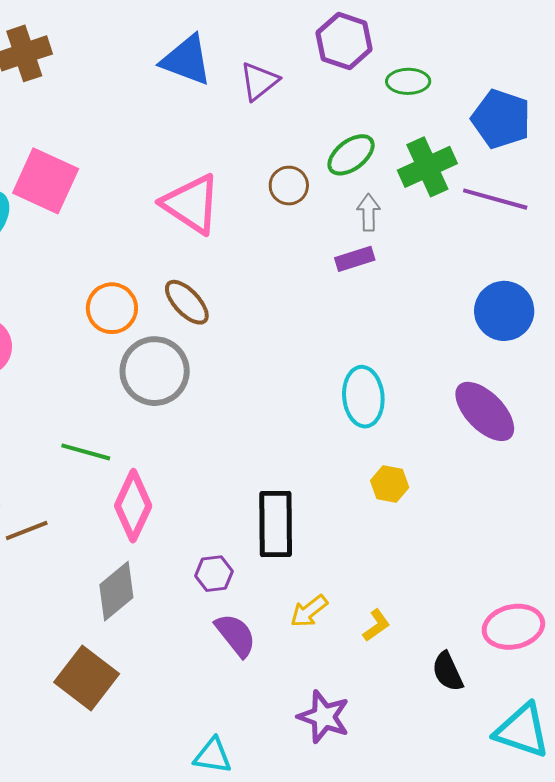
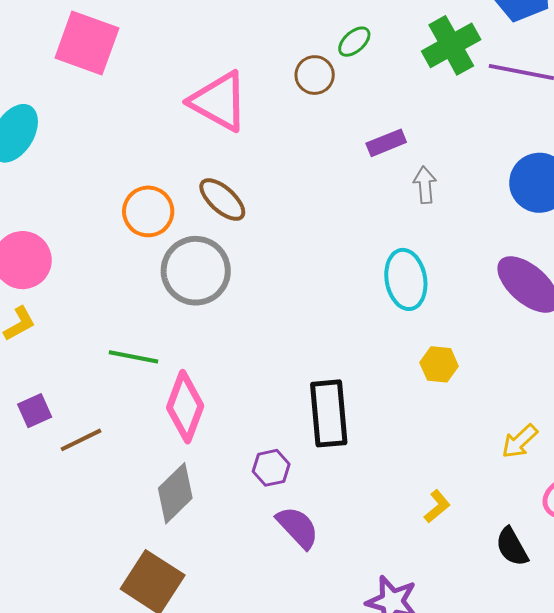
green ellipse: (351, 155) -> (354, 42), moved, size x0.7
pink square: (46, 181) -> (87, 43), moved
gray arrow: (369, 212) -> (425, 185), moved
yellow arrow: (309, 611) -> (520, 441), moved

